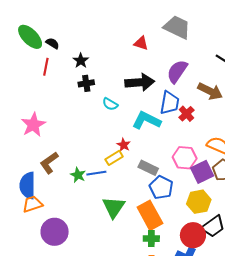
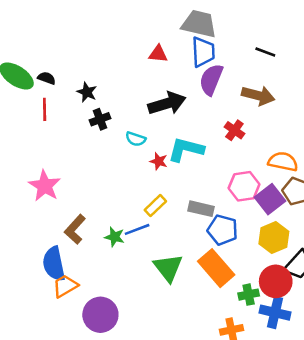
blue trapezoid: (170, 103) -> (203, 52), moved
red star: (124, 145) -> (159, 161), moved
green cross: (151, 239) -> (249, 295), moved

